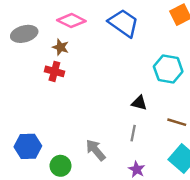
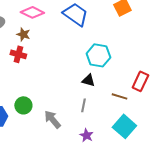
cyan hexagon: (168, 69) -> (98, 55), moved
green circle: (61, 166) -> (23, 105), moved

